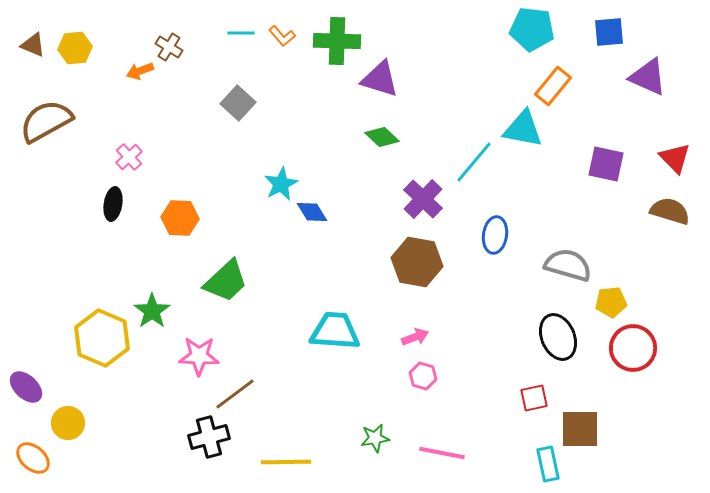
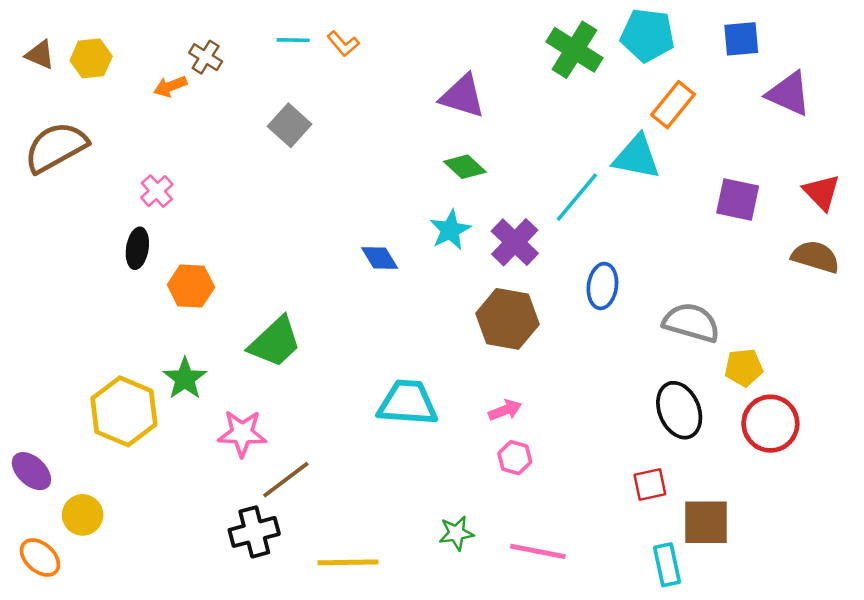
green cross: (337, 41) -> (574, 50), moved, turned 30
cyan star: (281, 184) -> (450, 230), moved
orange hexagon: (180, 218) -> (191, 286), moved

